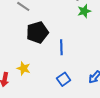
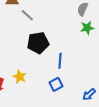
blue square: (64, 79) -> (56, 84), moved

